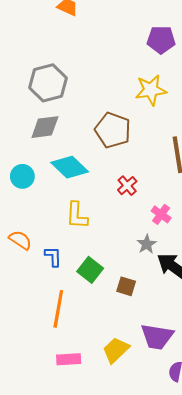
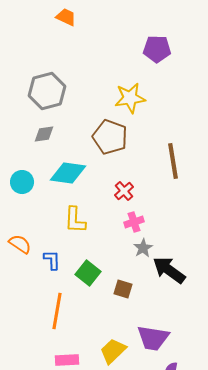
yellow star: (151, 90) -> (130, 98), moved
gray diamond: (45, 127) -> (44, 134), size x0.7
cyan diamond: (70, 167) -> (68, 173), turned -36
pink cross: (161, 214) -> (134, 222), moved, turned 36

